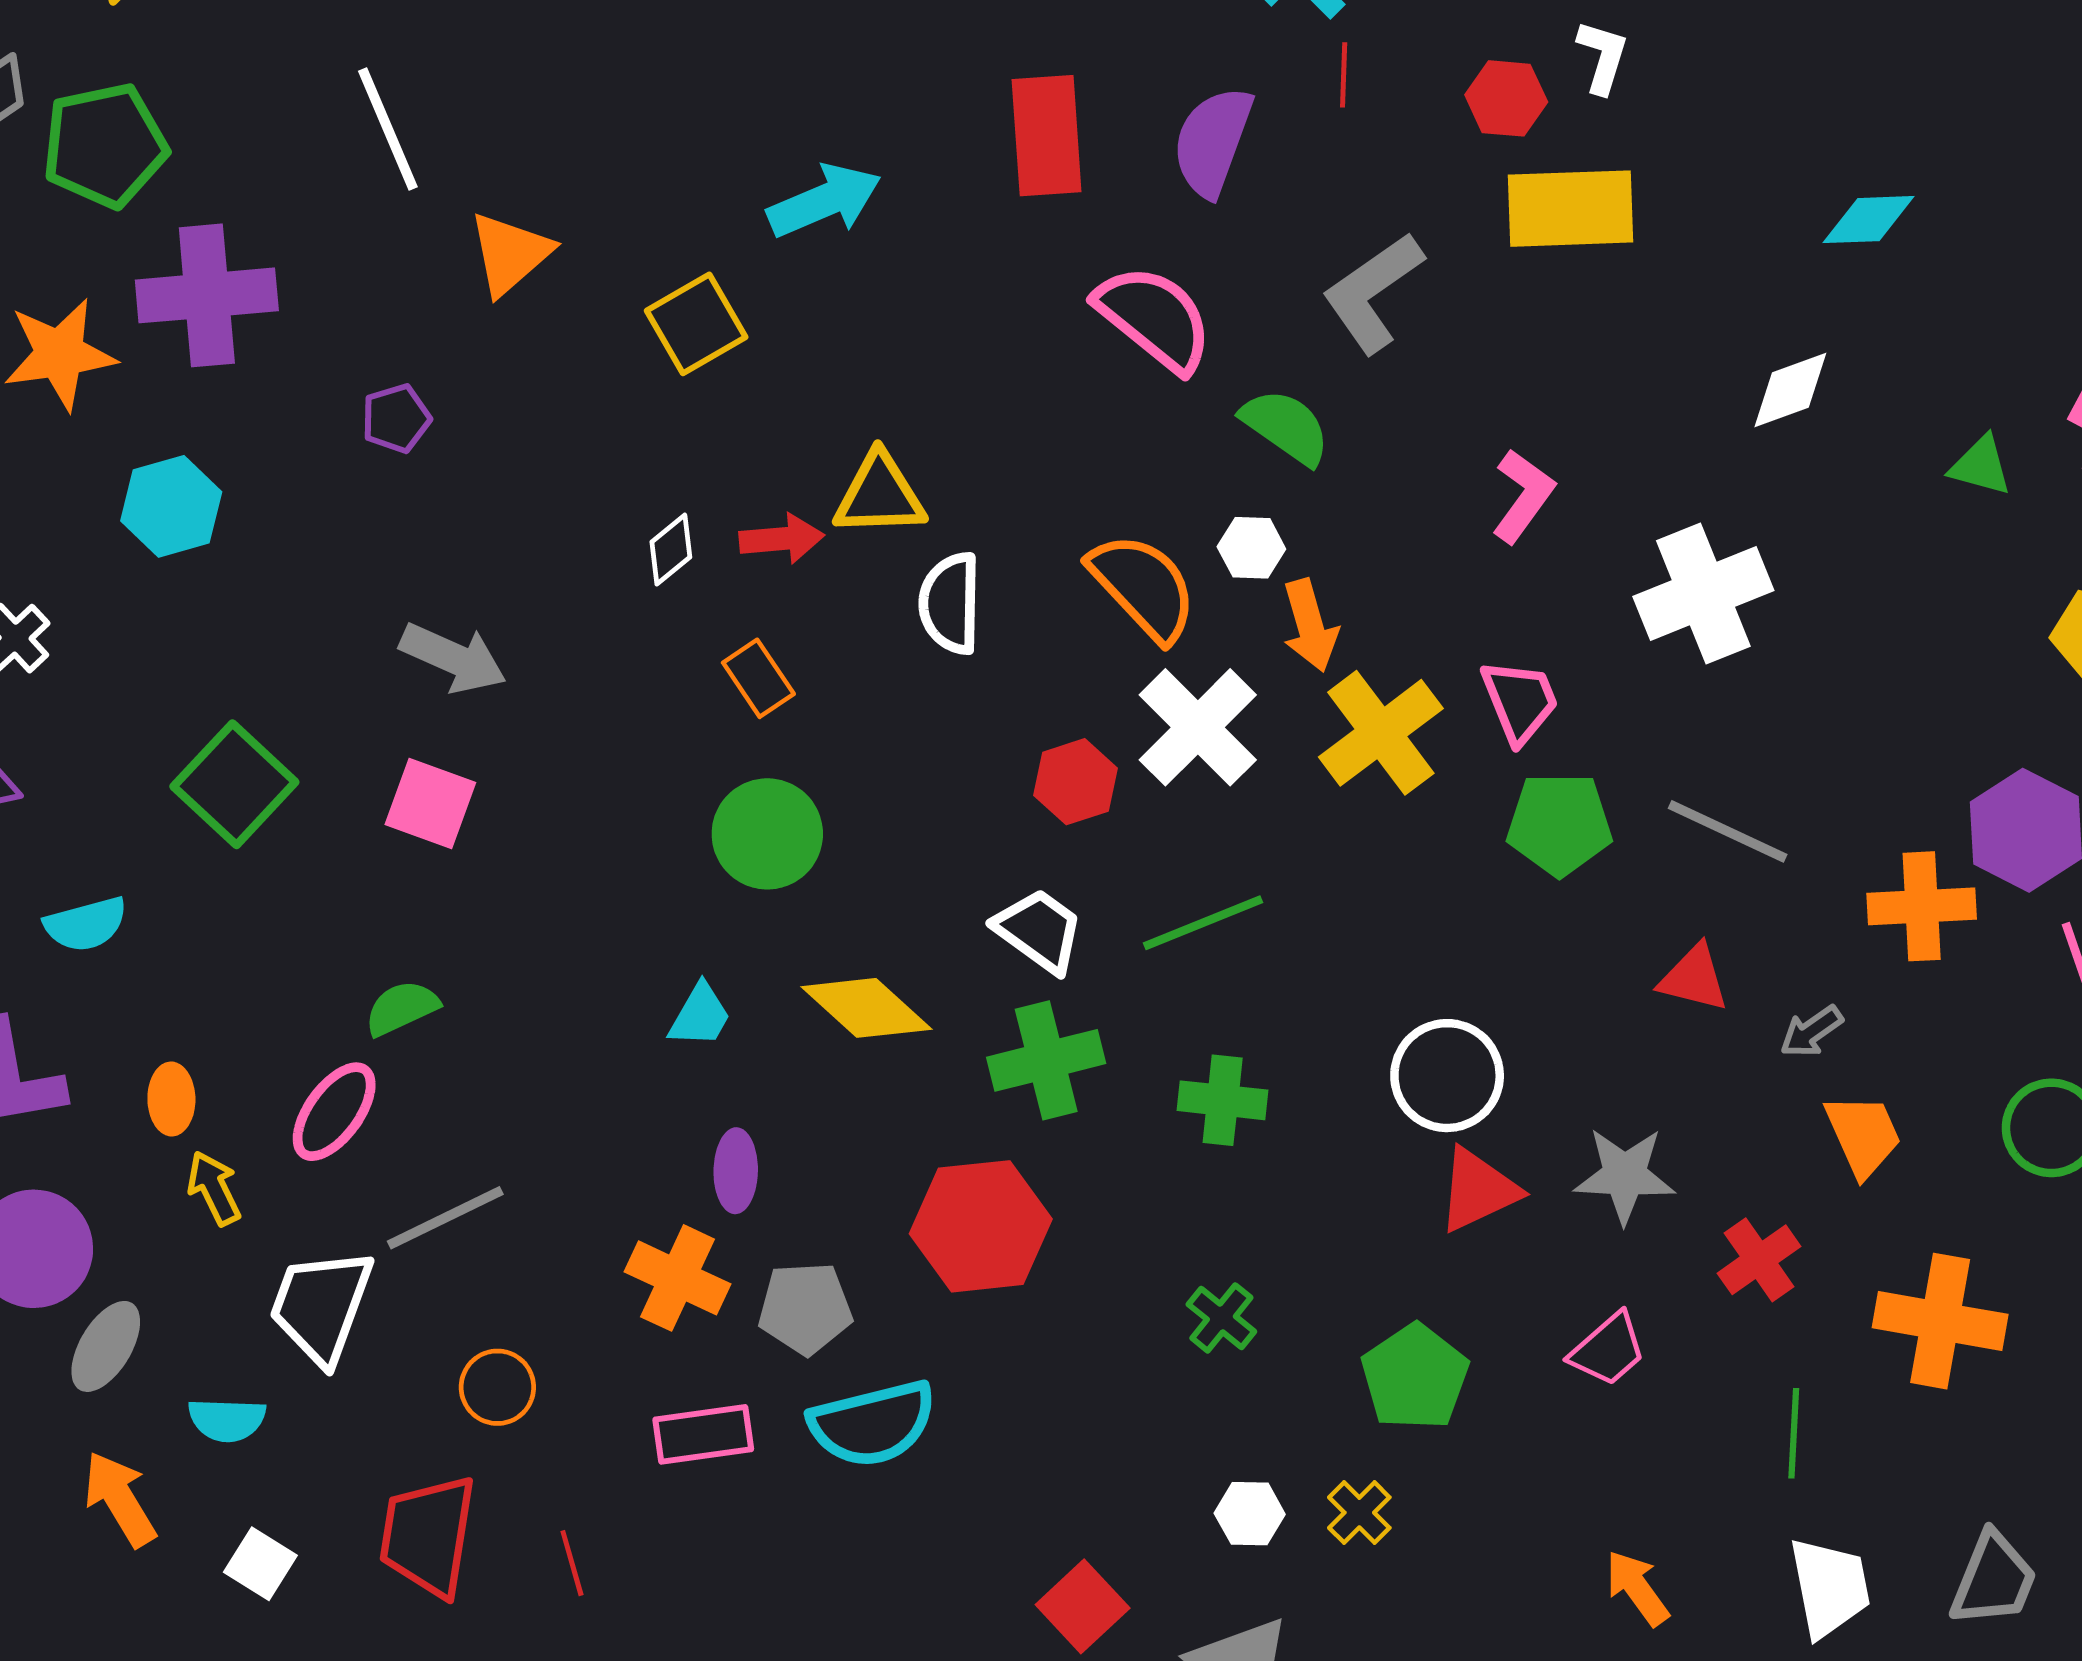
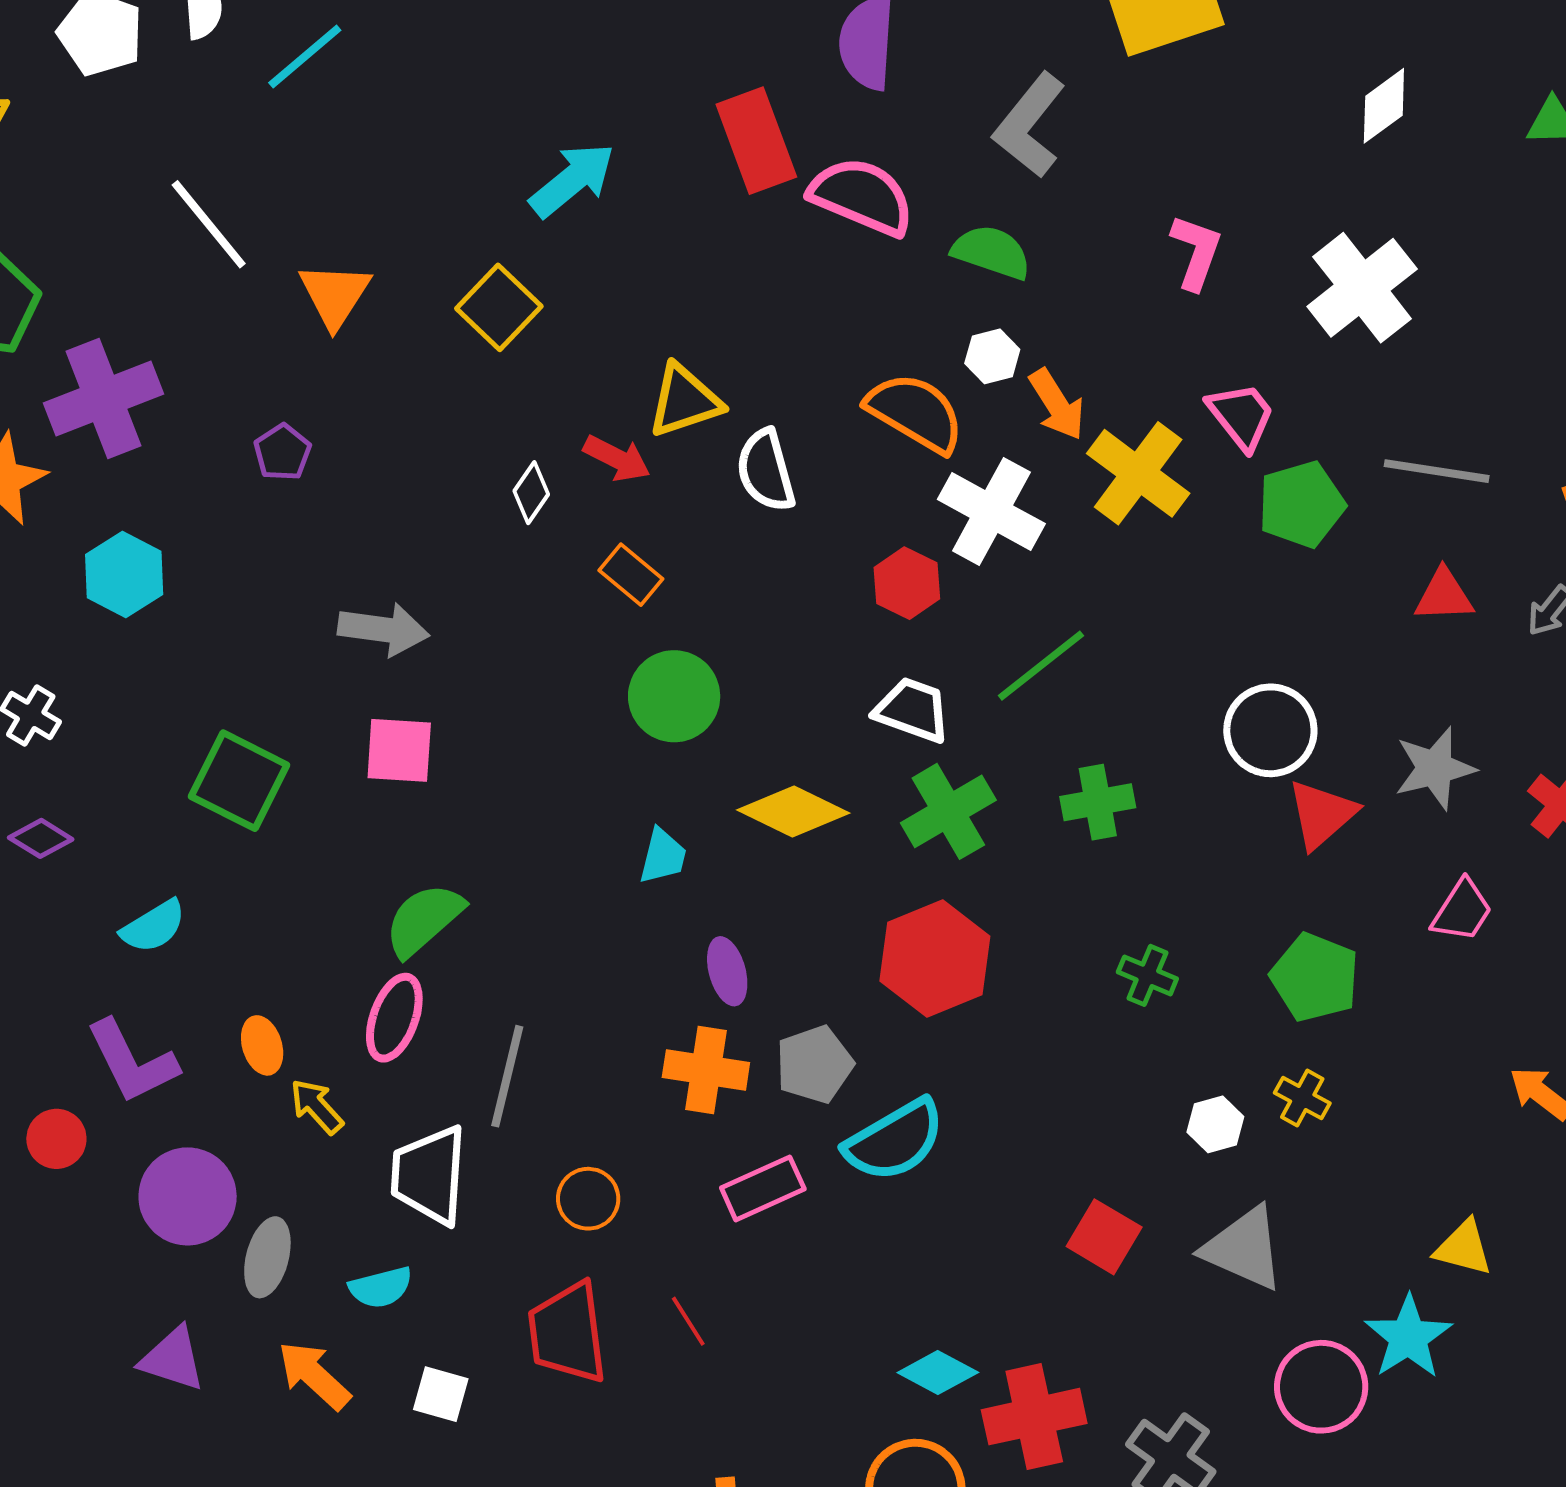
red rectangle: (1047, 136) -> (756, 141), moved
red arrow: (782, 539) -> (617, 458), turned 48
green semicircle: (402, 1008) -> (424, 920), size x1.4
gray line: (445, 1218) -> (507, 1076), turned -34

